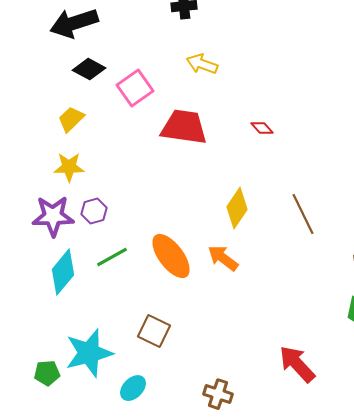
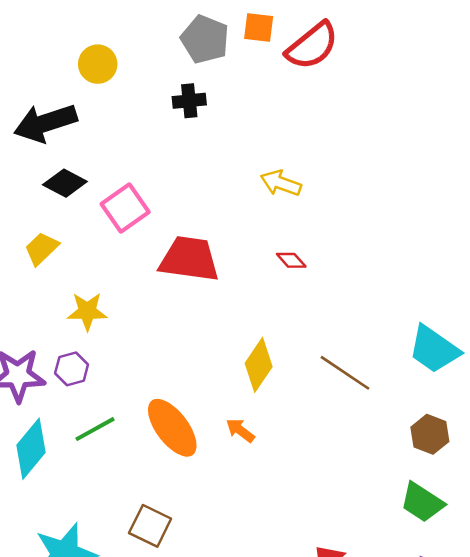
yellow arrow: (202, 64) -> (281, 183), moved
yellow star: (69, 167) -> (87, 311), moved
brown line: (303, 214) -> (345, 373), turned -30
orange arrow: (223, 258) -> (240, 430), size x0.7

